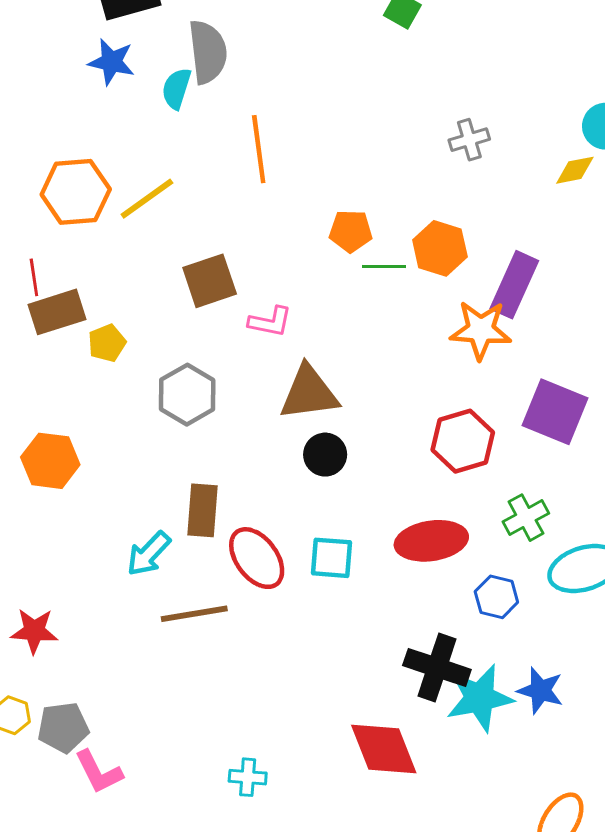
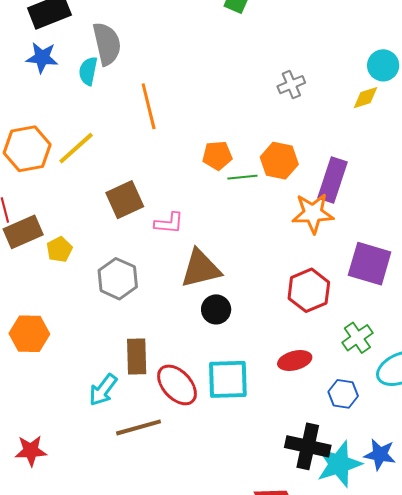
red ellipse: (431, 541) -> (295, 361), size x0.7
cyan square: (331, 558) -> (228, 379), size x1.4

